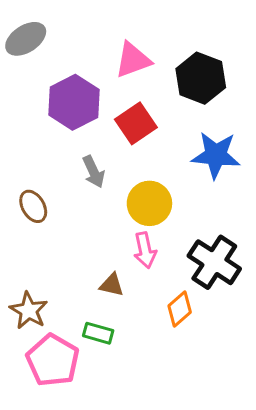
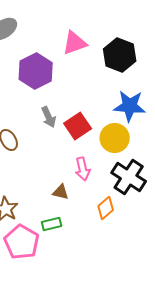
red square: (136, 123) -> (78, 126), moved
yellow circle: (149, 203) -> (115, 138), moved
green rectangle: (98, 333) -> (52, 224), turned -30

